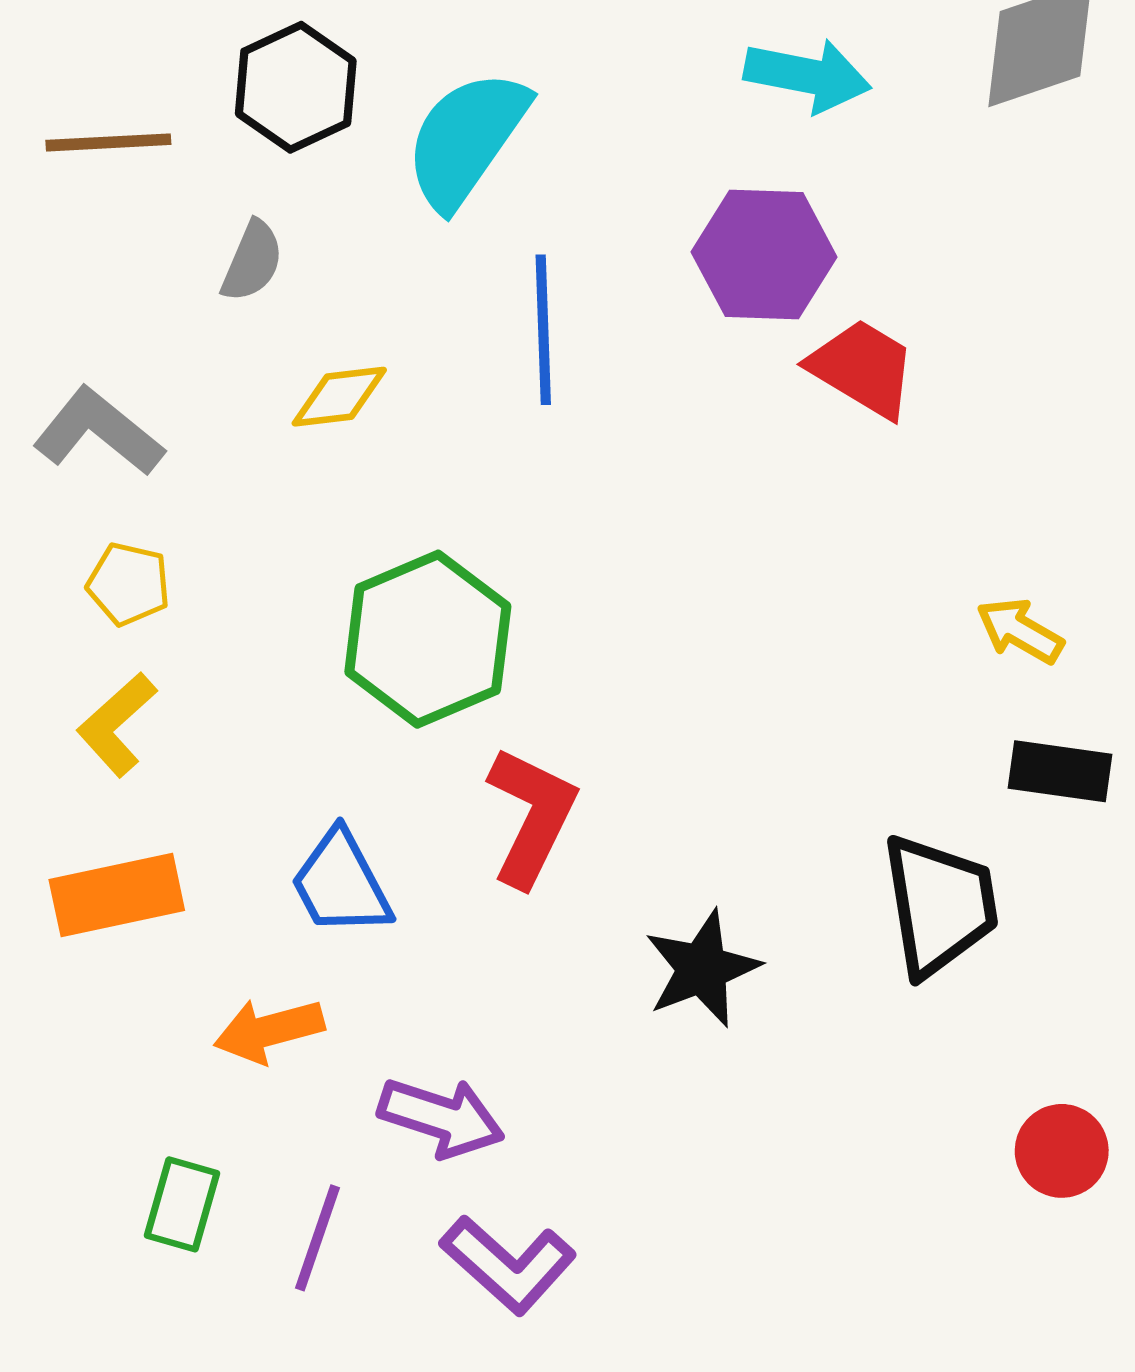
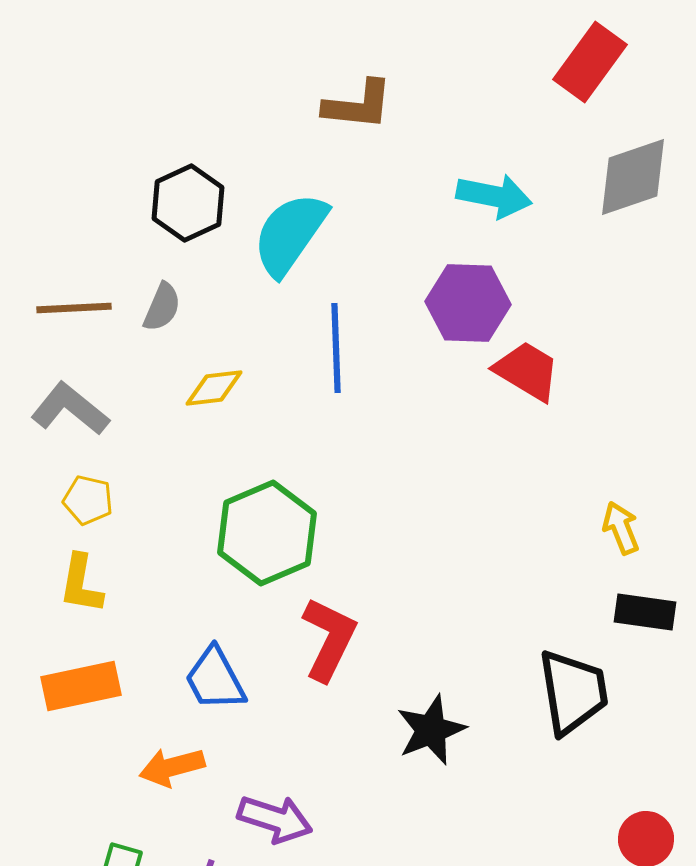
brown line: (108, 142) -> (74, 308), moved
yellow arrow: (1020, 631) -> (621, 528), turned 38
yellow L-shape: (117, 724) -> (81, 584), turned -38

